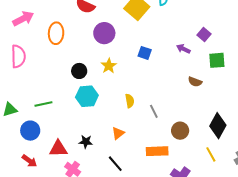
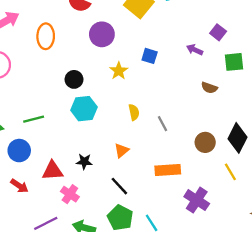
yellow star: (109, 66) -> (119, 71), moved
brown circle: (180, 131) -> (205, 142), moved

